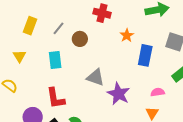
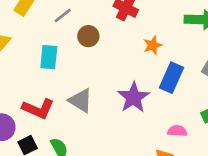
gray triangle: (95, 77) -> (81, 100), moved
purple star: (119, 94) -> (133, 97), moved
red L-shape: (56, 98) -> (38, 109), turned -70

